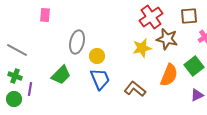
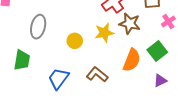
yellow circle: (97, 56) -> (75, 41), moved
green trapezoid: (61, 75) -> (22, 60), turned -35
blue trapezoid: (100, 79) -> (58, 78), moved, turned -120

